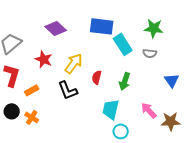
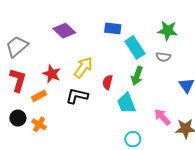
blue rectangle: (102, 26) -> (113, 28), size x0.7
red star: (44, 59) -> (52, 74), moved
green arrow: (125, 81) -> (137, 76), moved
black L-shape: (68, 90) -> (77, 96), turned 125
cyan trapezoid: (111, 109) -> (126, 103), moved, turned -35

